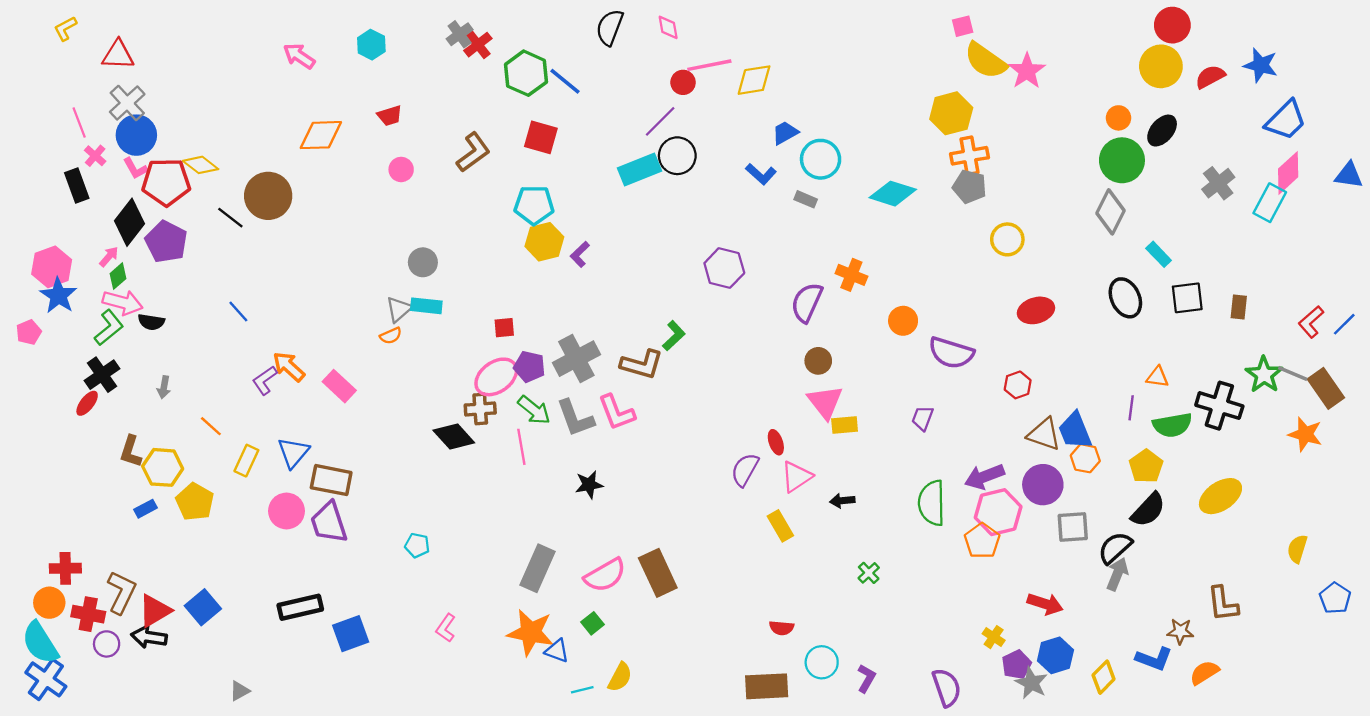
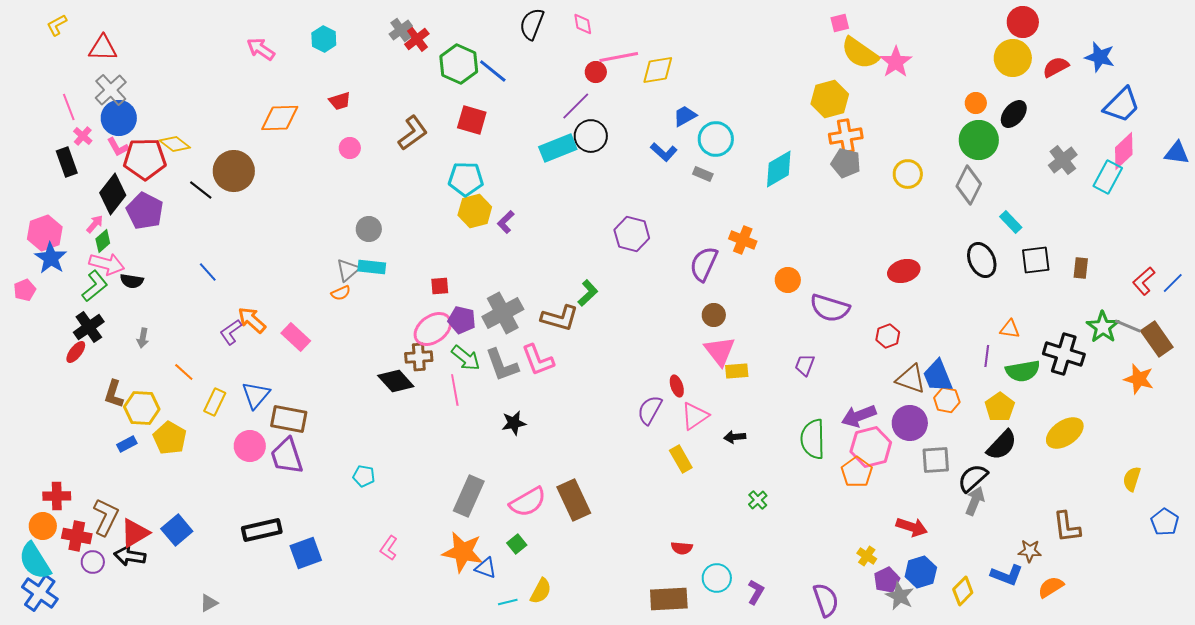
cyan diamond: (893, 194) -> (779, 169), turned -48
yellow circle: (1007, 239) -> (908, 174), moved

